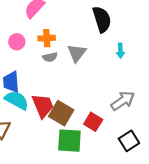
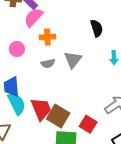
black semicircle: (102, 19) -> (97, 28), size x0.7
orange cross: (47, 38) -> (47, 37), moved
cyan semicircle: (17, 100) -> (17, 104), turned 35

